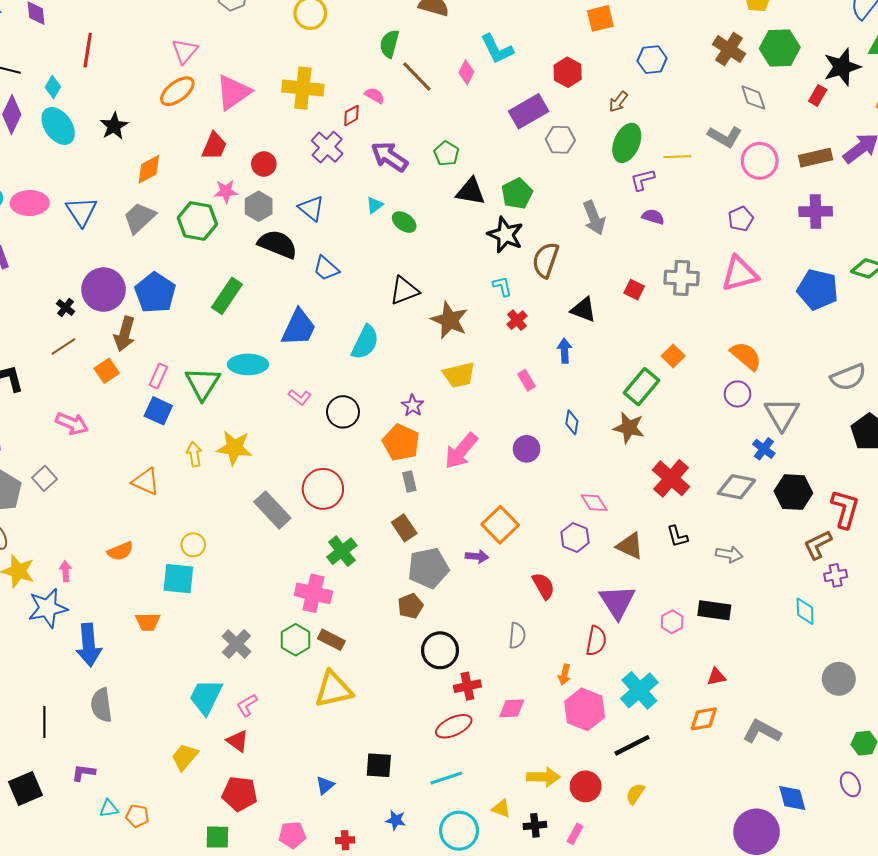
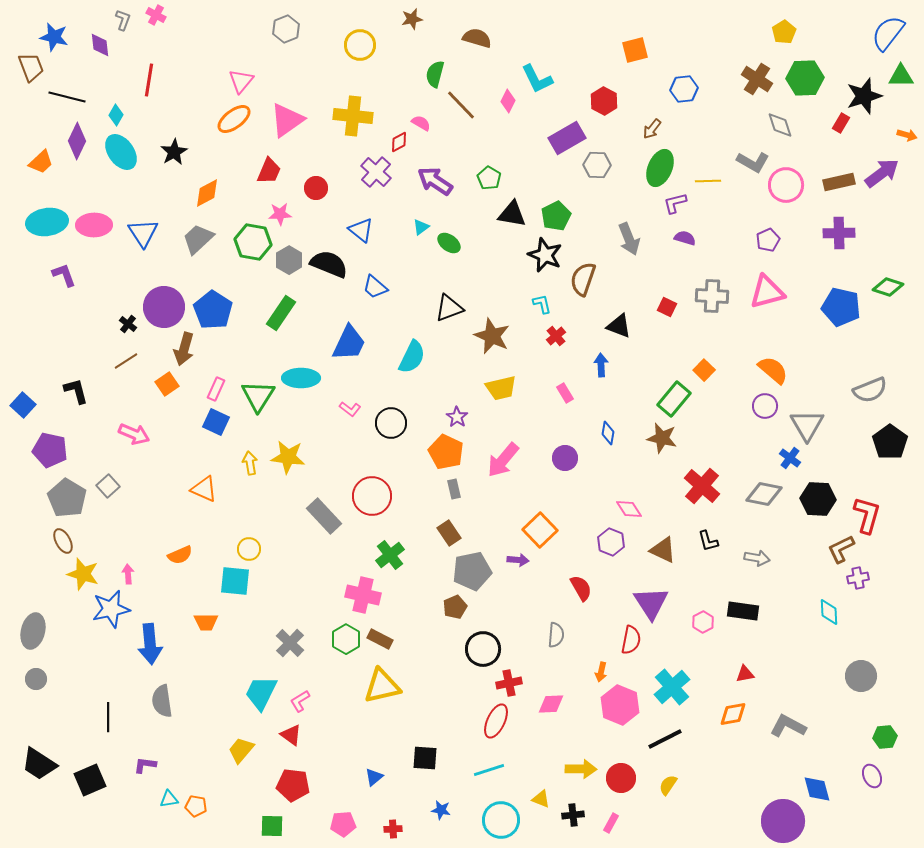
gray hexagon: (259, 206) -> (289, 260), moved
red ellipse: (454, 726) -> (496, 721), turned -40

